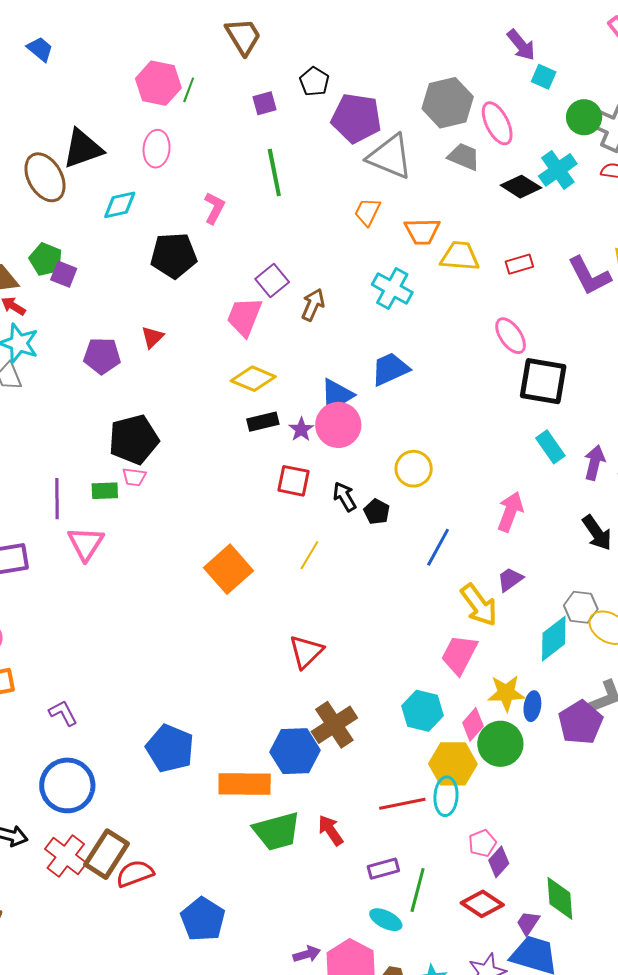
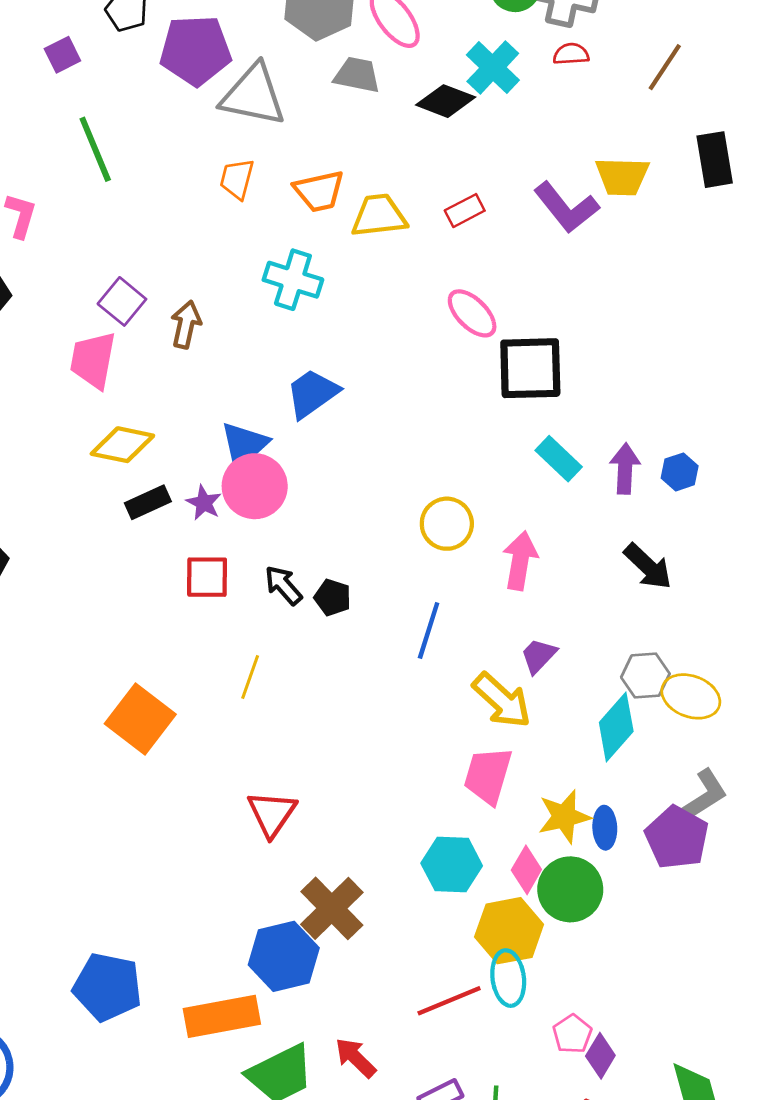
yellow circle: (414, 469) -> (447, 524), moved

